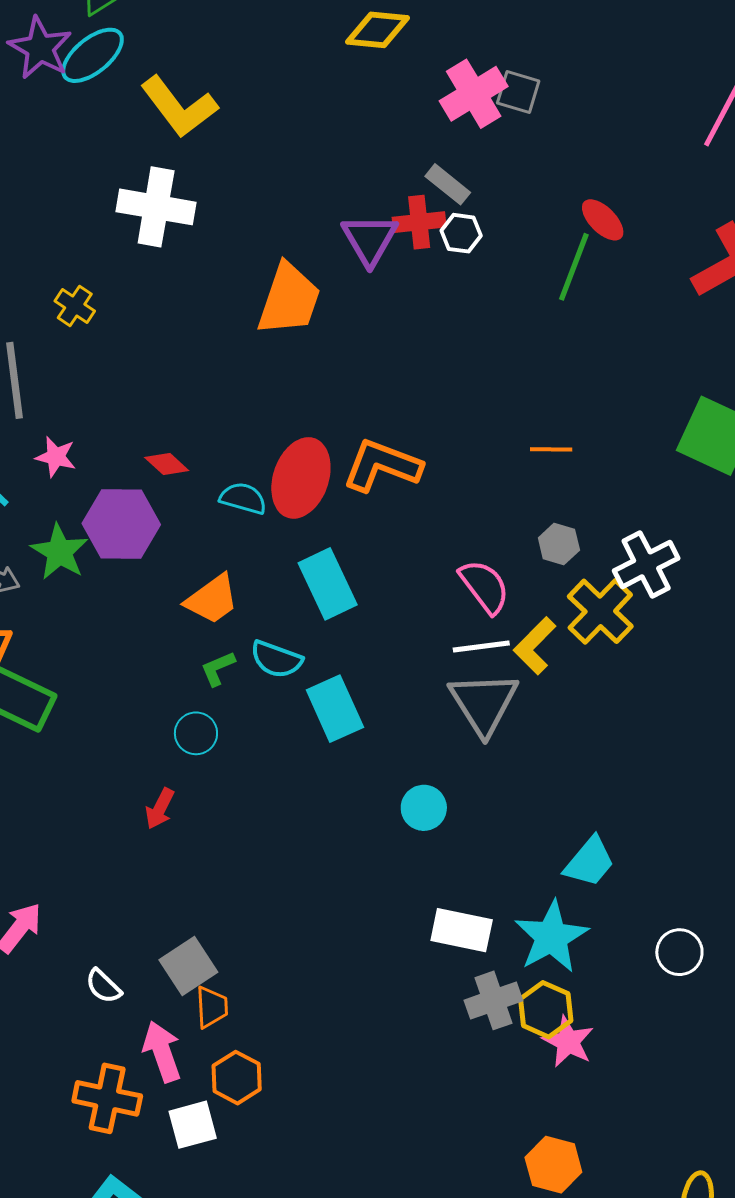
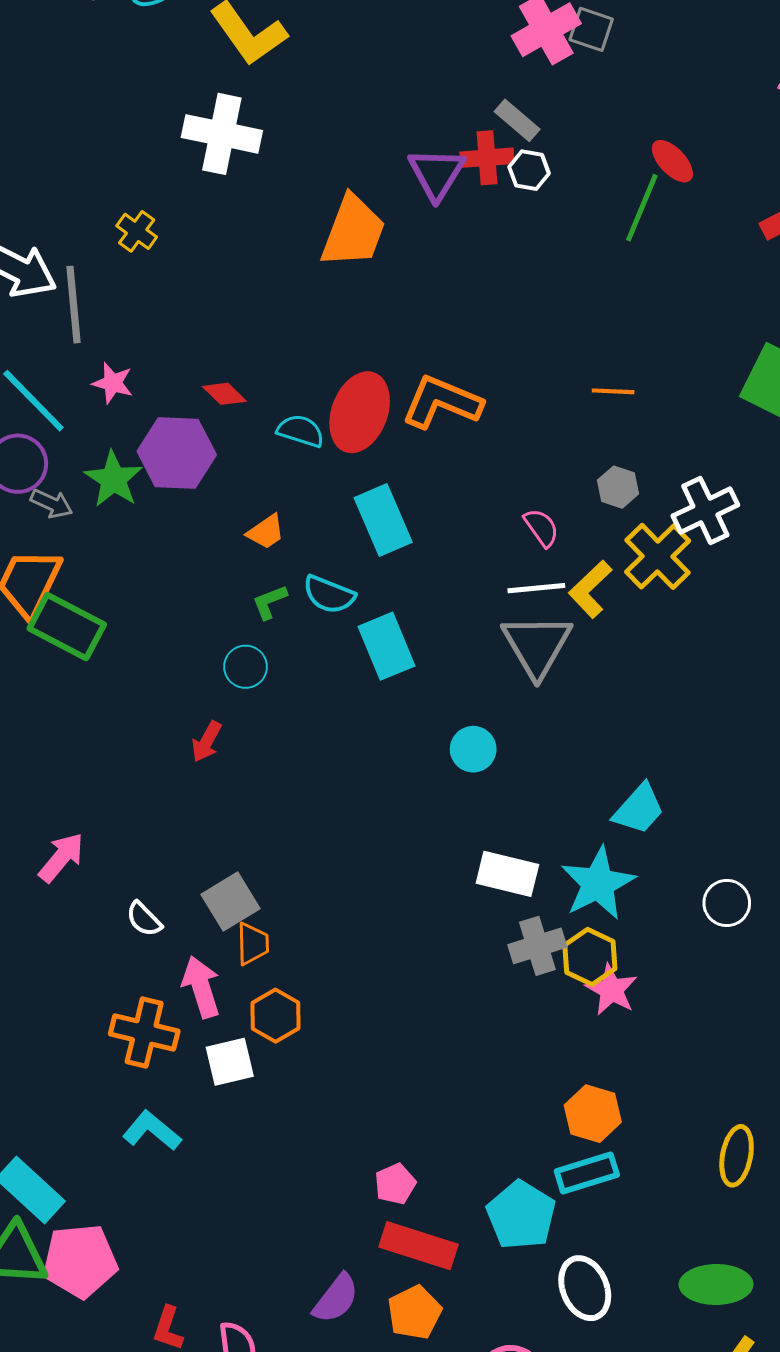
pink semicircle: (484, 586) -> (541, 528), size x0.7
orange trapezoid: (212, 599) -> (266, 532), size x0.7

